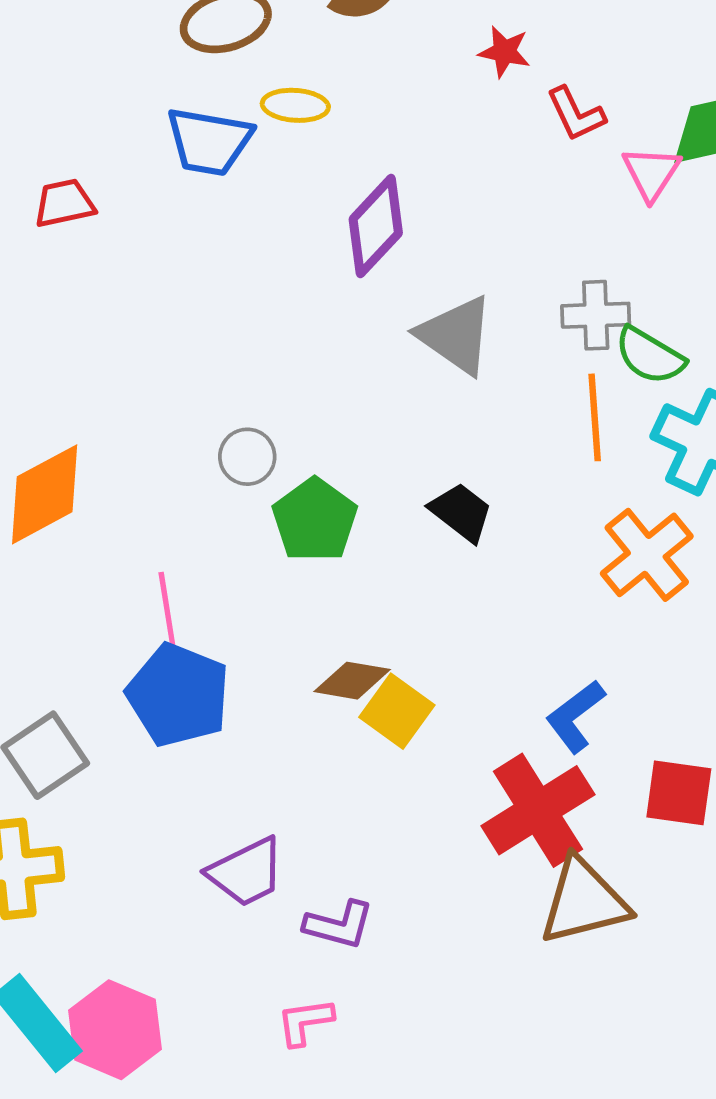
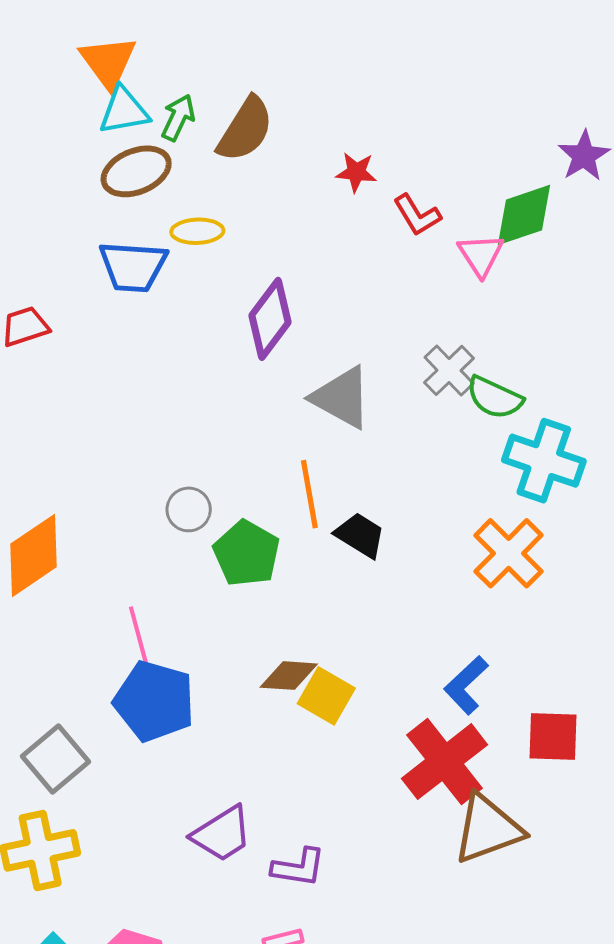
gray cross: (596, 315) -> (449, 370), turned -36
orange line: (595, 417) -> (309, 494), moved

